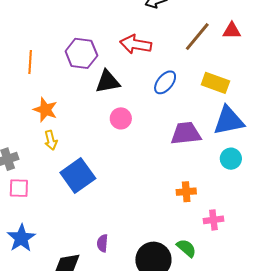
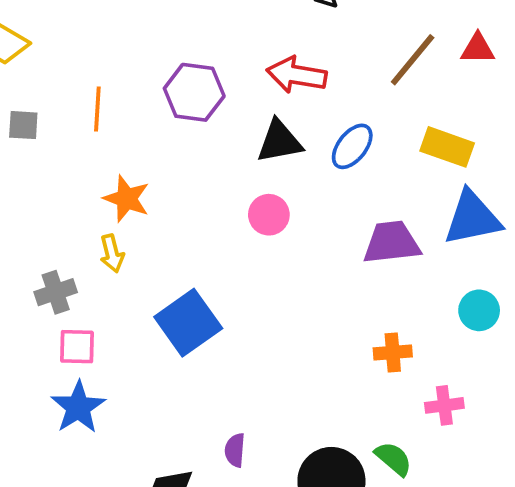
black triangle: (108, 82) -> (279, 141), moved
yellow arrow: (51, 140) -> (112, 253), moved
cyan circle: (231, 159) -> (479, 310), moved
blue star: (21, 238) -> (78, 407), moved

